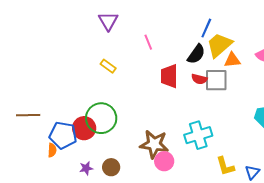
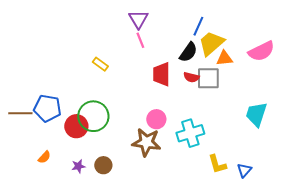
purple triangle: (108, 21) -> (138, 19), moved
blue pentagon: (63, 135) -> (47, 108), moved
orange semicircle: (52, 150) -> (44, 157), moved, turned 40
pink circle: (164, 161) -> (156, 119), moved

